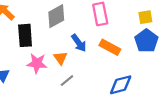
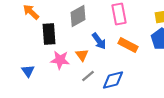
blue diamond: (121, 85) -> (113, 80), moved

